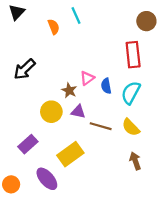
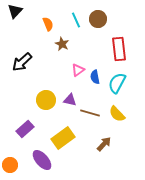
cyan line: (76, 16) -> (76, 20), moved
brown circle: (146, 21) -> (98, 19), moved
brown star: (69, 90) -> (62, 44), moved
brown arrow: (135, 161) -> (104, 144), moved, turned 63

